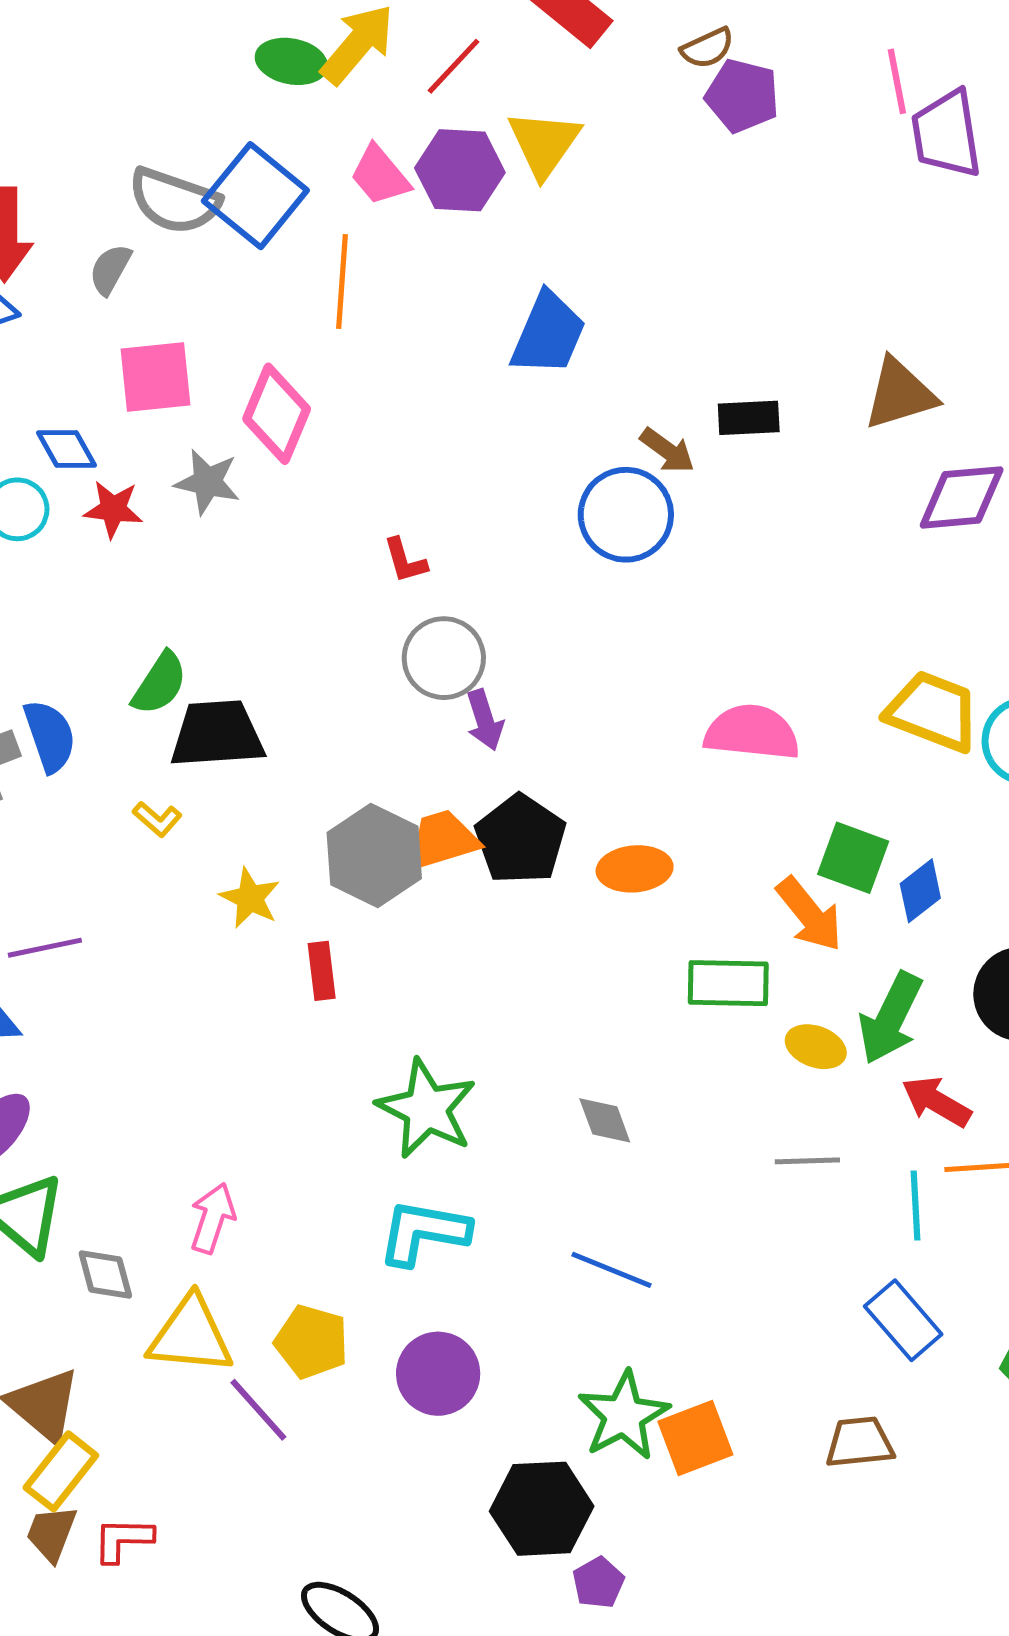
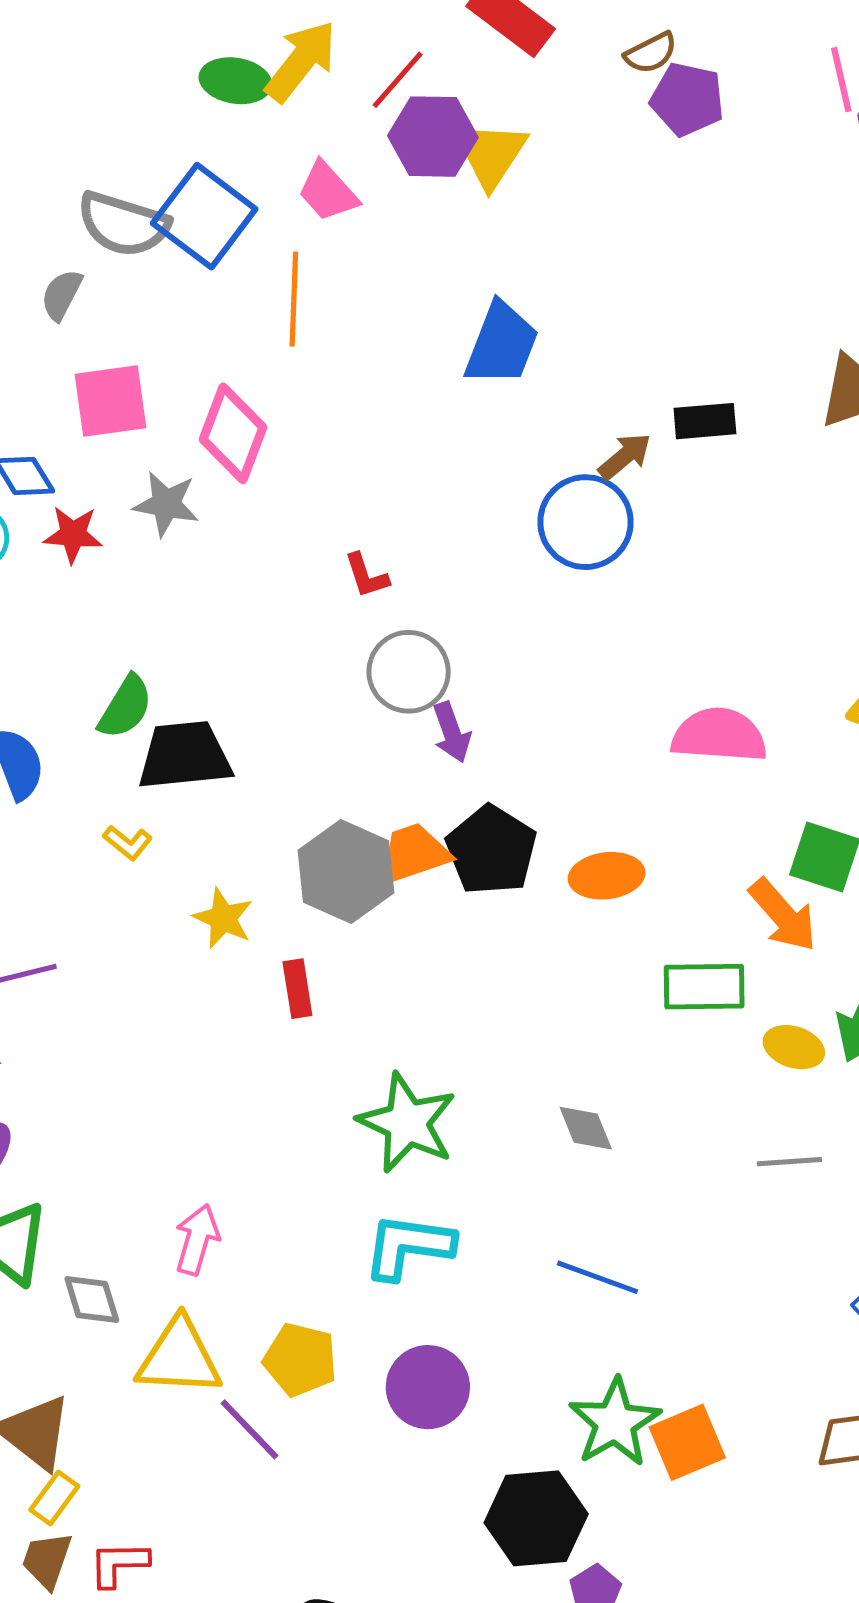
purple hexagon: (460, 170) -> (433, 137), moved
brown arrow: (667, 450) -> (625, 456), turned -74
yellow rectangle: (61, 1471) -> (54, 1498), size x0.7

